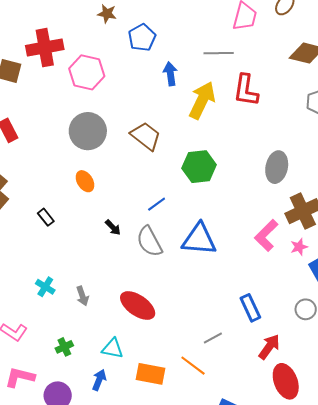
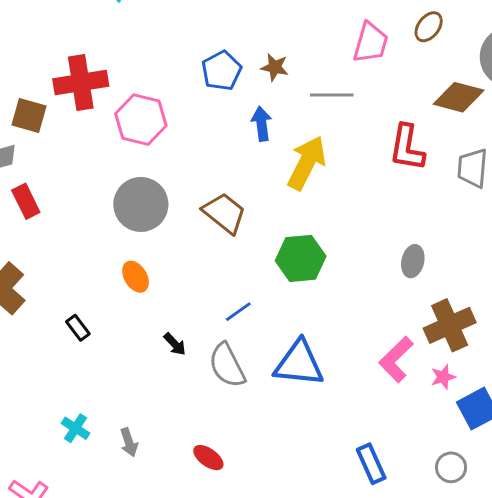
brown star: (107, 14) -> (275, 67), moved
red L-shape: (246, 90) -> (407, 148), moved
gray ellipse: (277, 167) -> (413, 261), size x0.7
red ellipse: (138, 305) -> (208, 458), size x0.6

